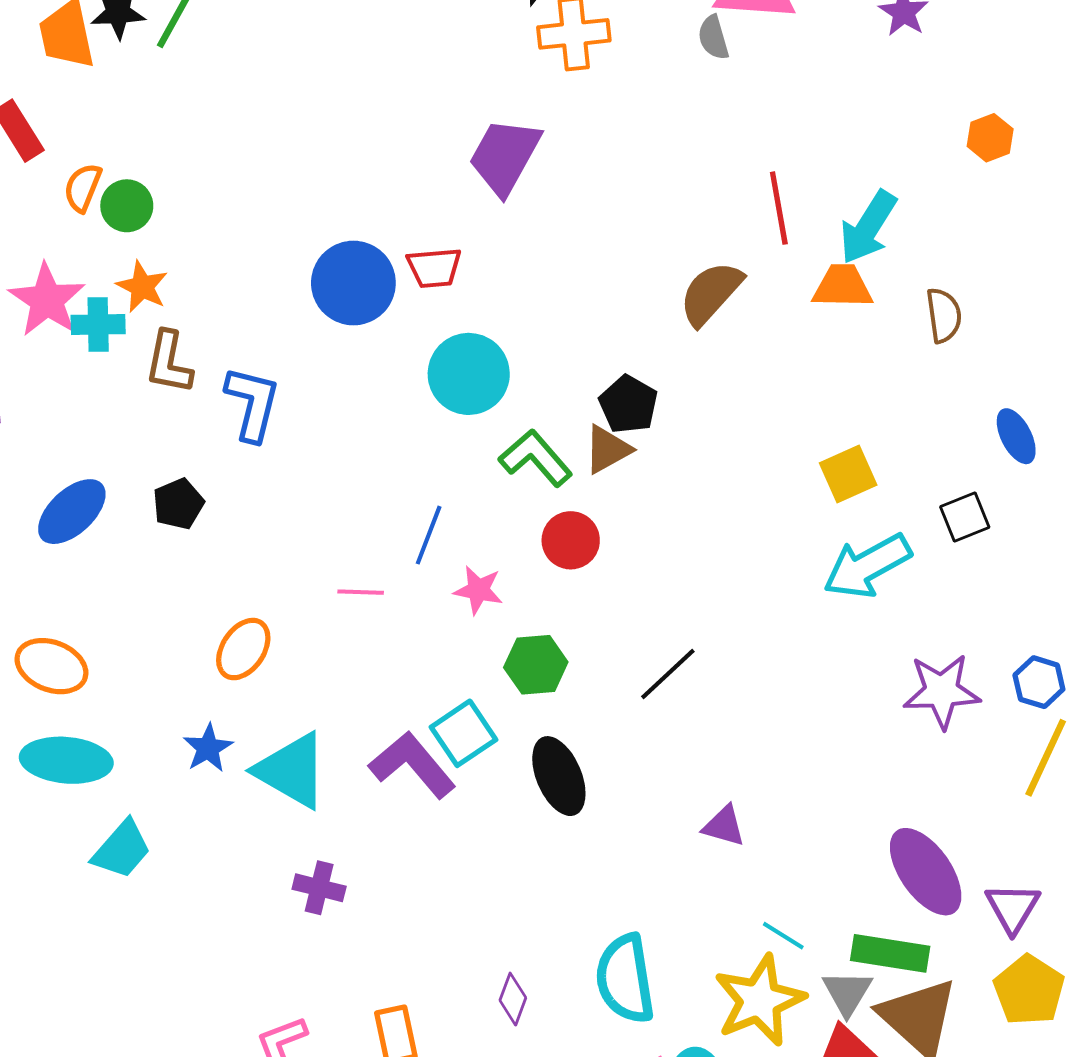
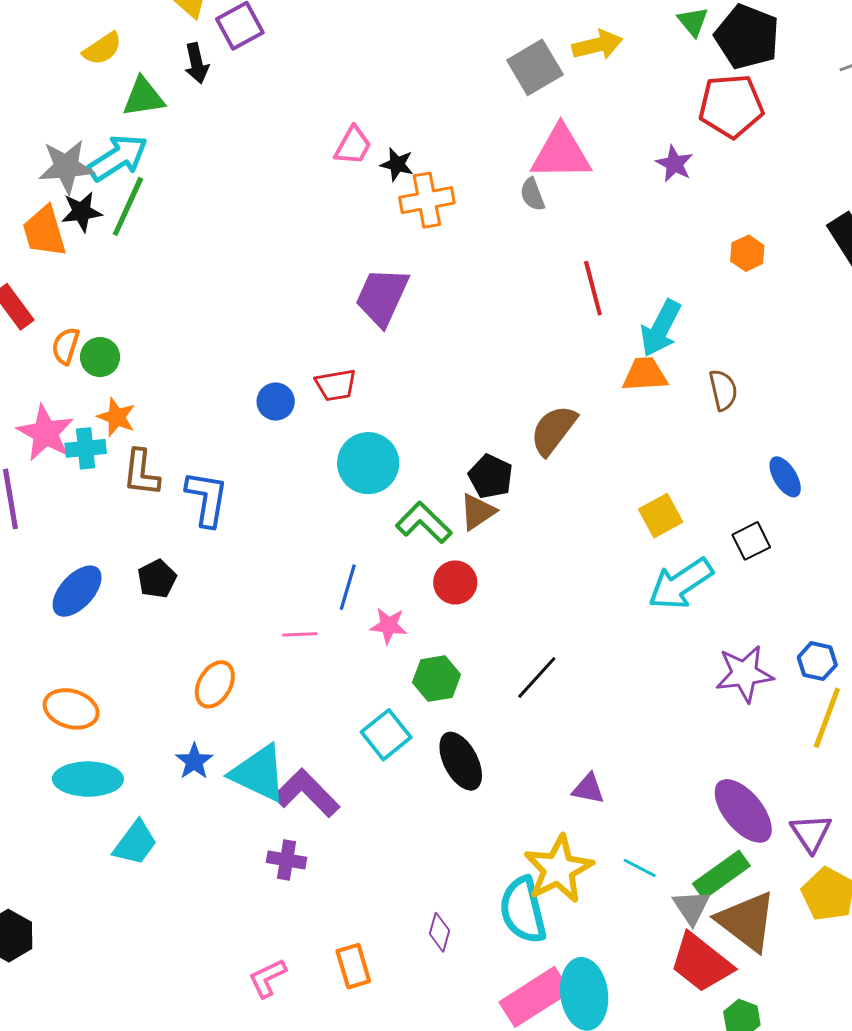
red line: (779, 208) -> (593, 288), moved
blue circle: (353, 283) -> (276, 402), size x0.6
brown semicircle: (711, 293) -> (553, 430), moved
purple L-shape: (412, 765) -> (307, 793), moved
green rectangle: (890, 953) -> (721, 875), turned -40
yellow star: (759, 1000) -> (558, 869), moved

